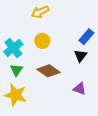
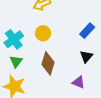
black triangle: (80, 56) -> (86, 57), moved
brown diamond: (48, 71) -> (48, 63), turned 70

